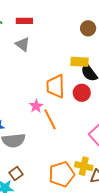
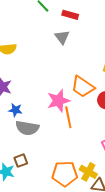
orange trapezoid: (56, 86) -> (83, 87), turned -70
pink star: (36, 106) -> (58, 101), size x1.6

